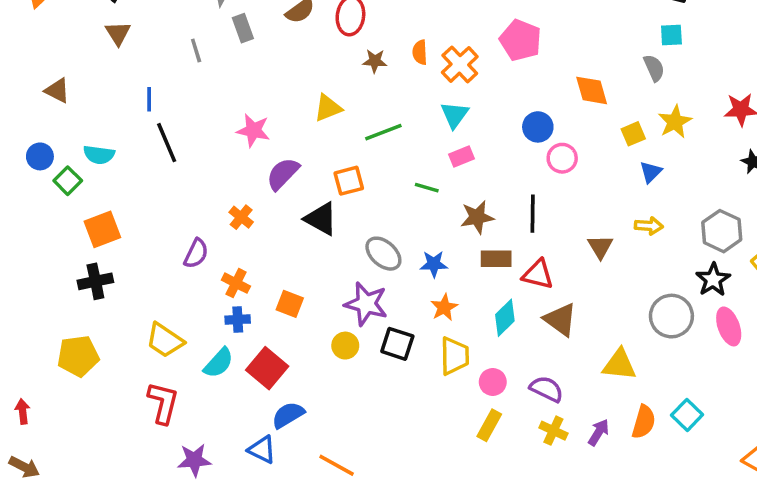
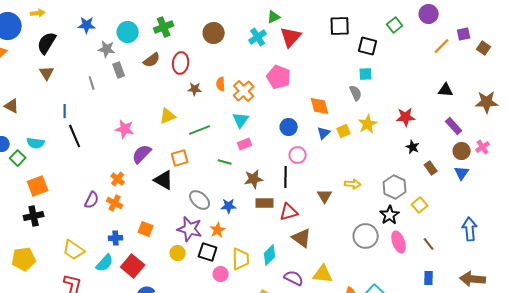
pink circle: (562, 158) -> (298, 155), moved
blue triangle: (651, 172) -> (324, 133), moved
red triangle: (538, 274) -> (289, 212), turned -30
orange cross: (236, 283) -> (115, 203), moved
orange star: (444, 307) -> (218, 230), moved
cyan diamond: (505, 318) -> (270, 255), moved
yellow triangle: (619, 365) -> (323, 274), moved
pink circle: (493, 382) -> (221, 274), moved

